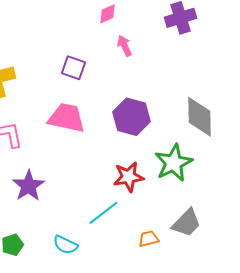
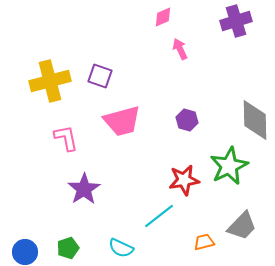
purple square: (74, 68) -> (100, 76), moved
purple hexagon: (132, 117) -> (187, 120), size x0.6
pink trapezoid: (66, 118) -> (122, 121), turned 153

